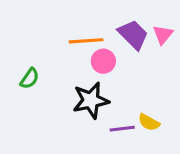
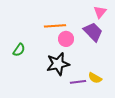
purple trapezoid: (133, 35) -> (93, 32), moved
pink triangle: (163, 35) -> (100, 12), moved

